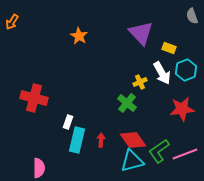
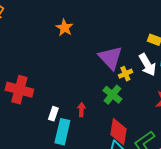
purple triangle: (141, 33) -> (110, 58), moved
red arrow: (101, 140) -> (81, 110), moved
red diamond: (133, 140) -> (118, 132), turned 44

